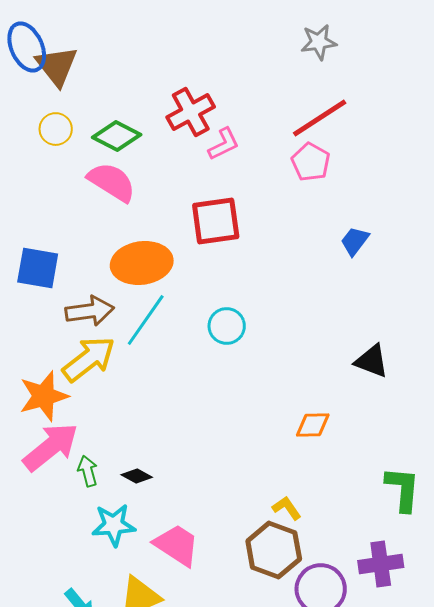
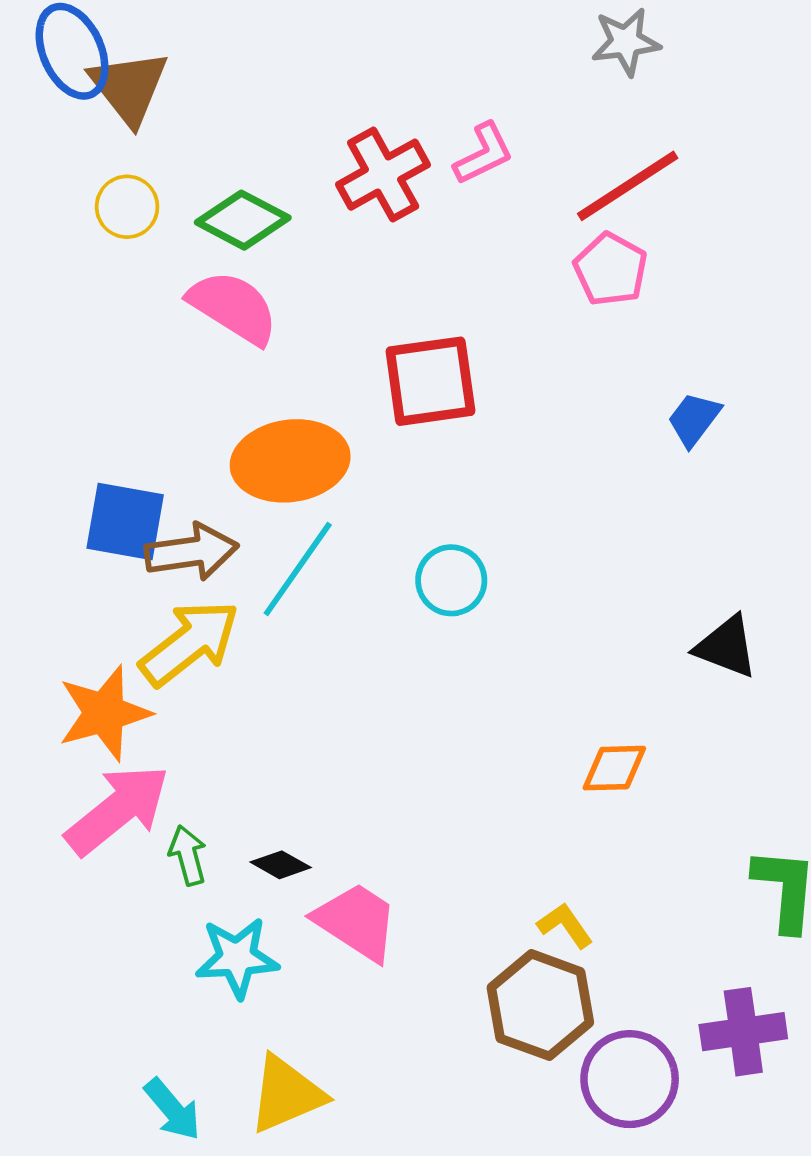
pink L-shape: (224, 144) -> (484, 154), moved
blue square: (38, 268) -> (125, 522), moved
pink trapezoid: (177, 545) -> (356, 922), moved

